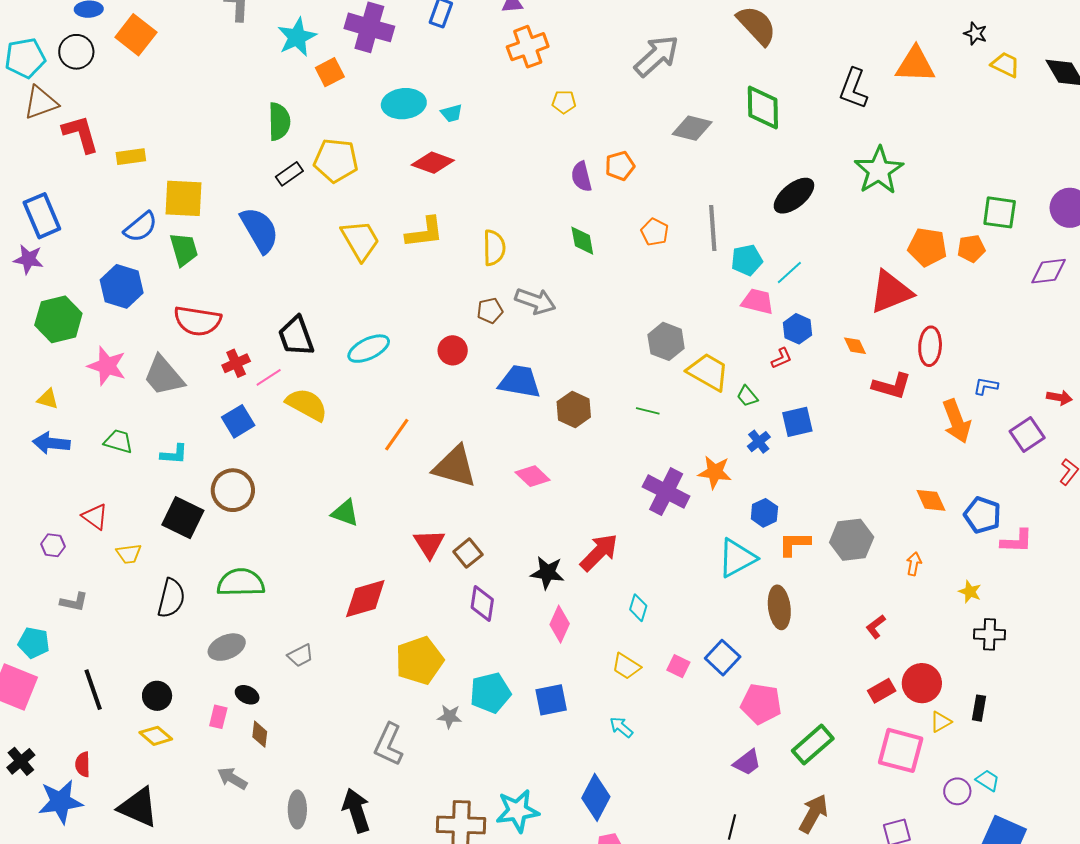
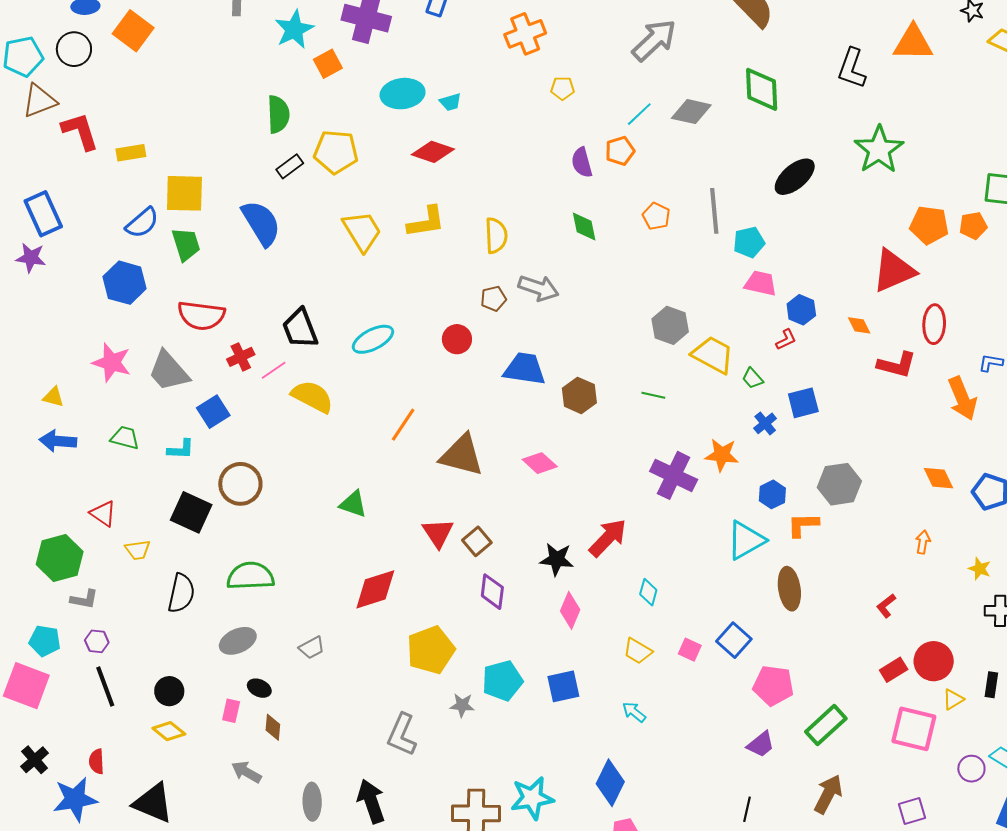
cyan line: (789, 273) -> (639, 114), moved
green hexagon: (58, 319) -> (60, 558), moved
blue square: (238, 421) -> (213, 412), moved
gray hexagon: (852, 540) -> (839, 484), moved
purple hexagon: (53, 545) -> (97, 641), moved

